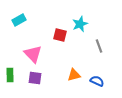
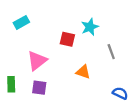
pink triangle: (33, 54) -> (37, 61), turned 36
orange triangle: (74, 75) -> (83, 72), moved, turned 32
blue semicircle: (97, 81) -> (120, 93), moved

